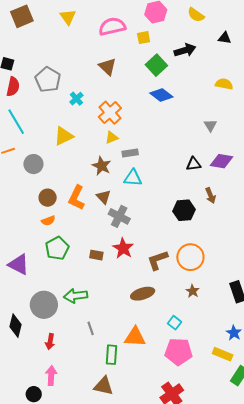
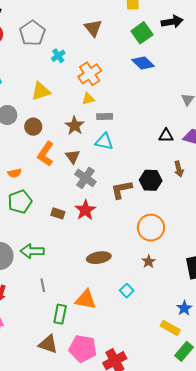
brown circle: (48, 198) -> (33, 127), moved
brown L-shape: (158, 260) -> (122, 190), moved
pink pentagon: (178, 352) -> (83, 348), moved

